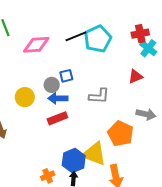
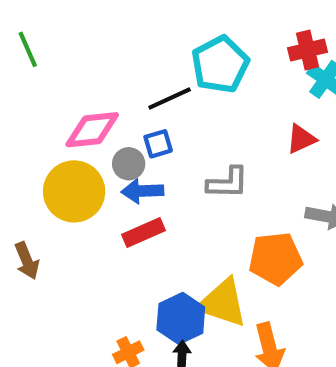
black line: (76, 36) -> (170, 98), moved
pink diamond: (36, 45) -> (92, 130), moved
yellow circle: (25, 97) -> (74, 191), size x1.5
orange pentagon: (121, 134) -> (275, 259), turned -30

